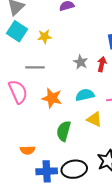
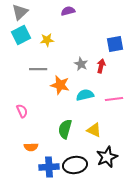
cyan square: (17, 31) -> (21, 35), turned 30
pink semicircle: (18, 92) -> (22, 111), moved, size x0.6
orange star: (52, 98) -> (60, 85), moved
yellow triangle: (94, 119) -> (94, 130), moved

